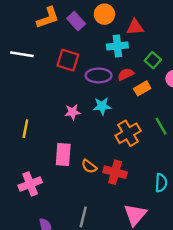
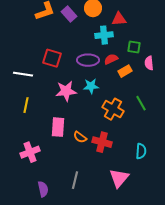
white line: (22, 54) -> (23, 74), moved
red square: (68, 60) -> (52, 58), moved
green square: (153, 60) -> (134, 47), turned -32
pink star: (73, 112) -> (66, 91), size x1.5
orange cross: (128, 133) -> (113, 109), turned -30

